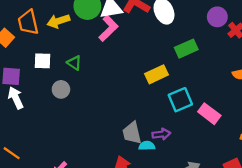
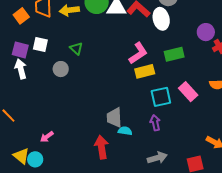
pink L-shape: (108, 28) -> (138, 53), moved
white square: (42, 61) -> (40, 44), moved
pink rectangle: (209, 114) -> (188, 92), moved
purple arrow: (161, 134) -> (155, 123), moved, turned -105

